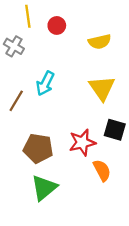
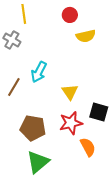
red circle: (57, 25) -> (70, 15), moved
yellow triangle: (102, 88) -> (70, 92), moved, size x0.7

